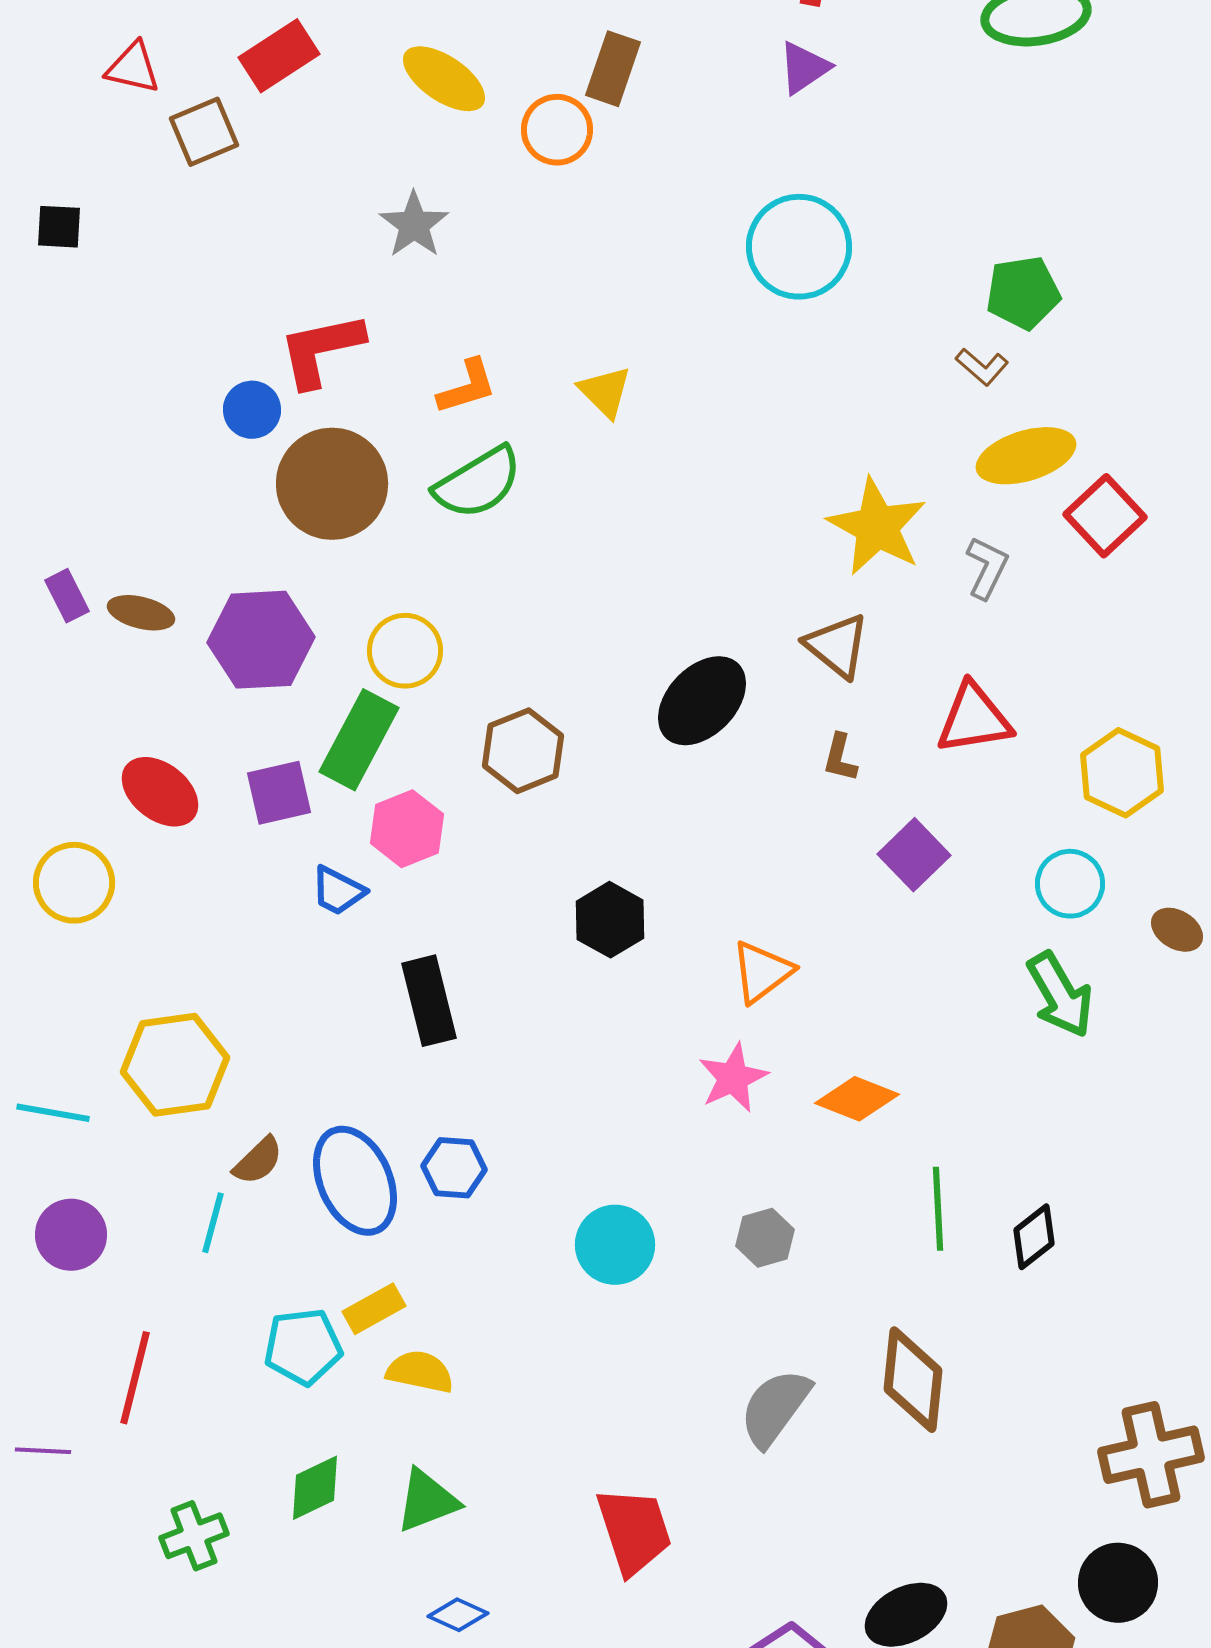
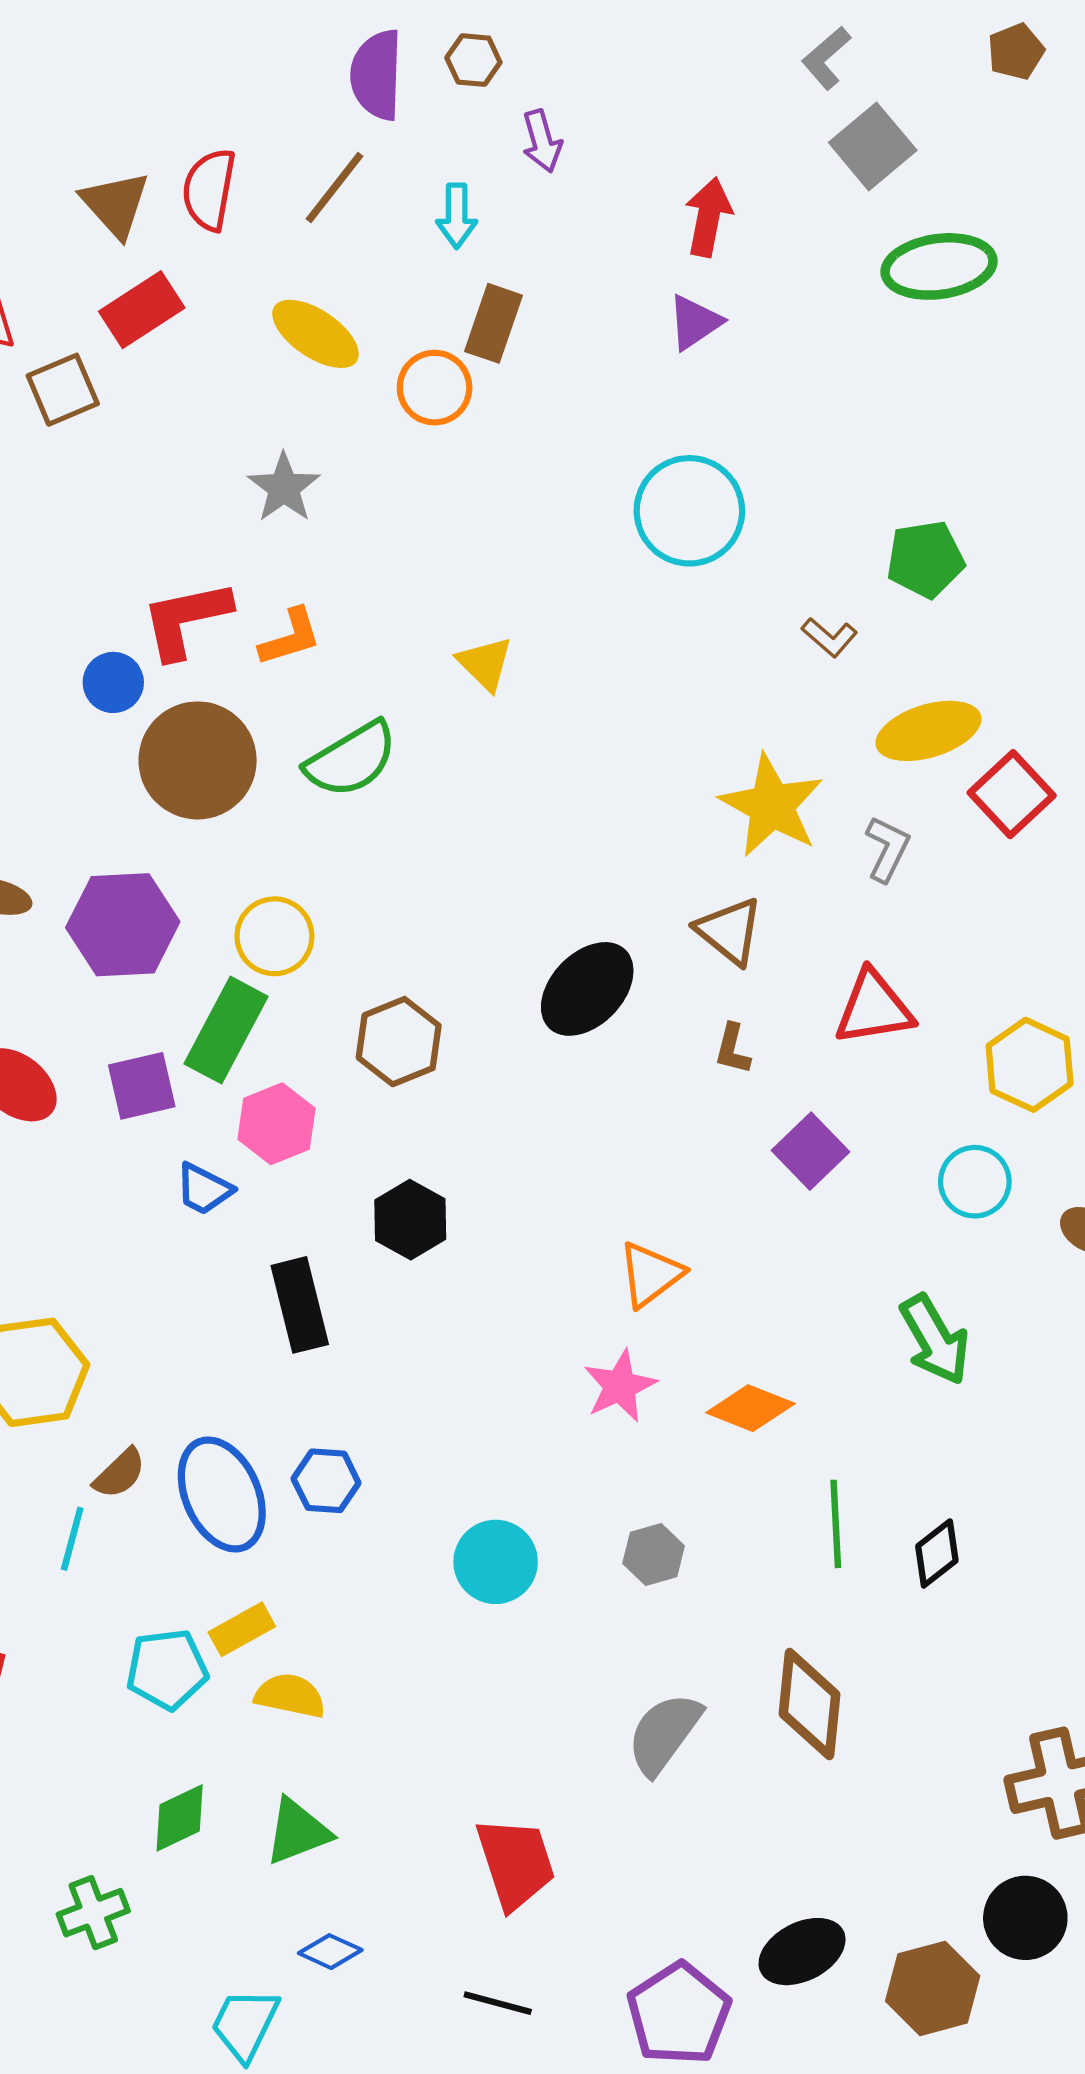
brown L-shape: (982, 367) -> (829, 637), moved
orange L-shape: (467, 387) -> (290, 637), moved
black hexagon: (610, 920) -> (410, 1220), moved
green arrow: (1060, 995) -> (935, 1340), moved
green cross: (194, 1536) -> (93, 1913), moved

